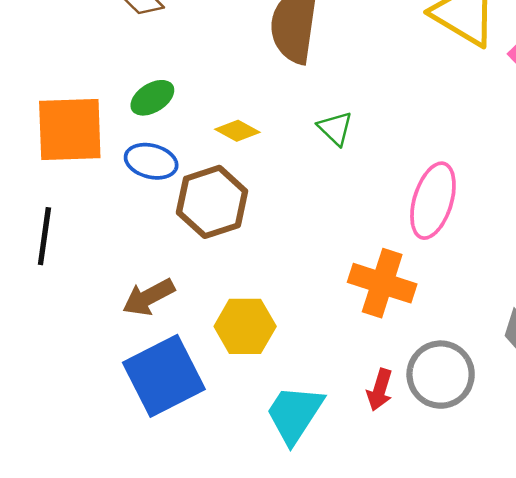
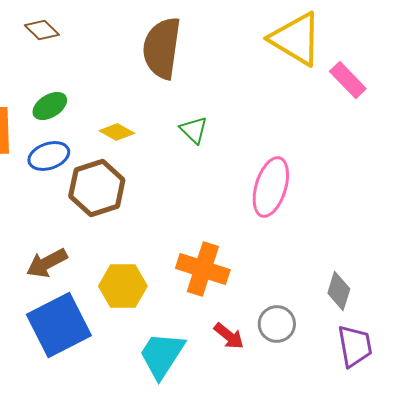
blue ellipse: (151, 161) -> (49, 156), turned -33
orange cross: (382, 283) -> (203, 269), moved
gray circle: (441, 375) -> (277, 324), size x0.7
red arrow: (380, 390) -> (229, 336), turned -68

